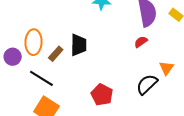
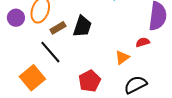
orange triangle: (166, 68) -> (122, 57), moved
black line: (41, 78) -> (50, 52), moved

